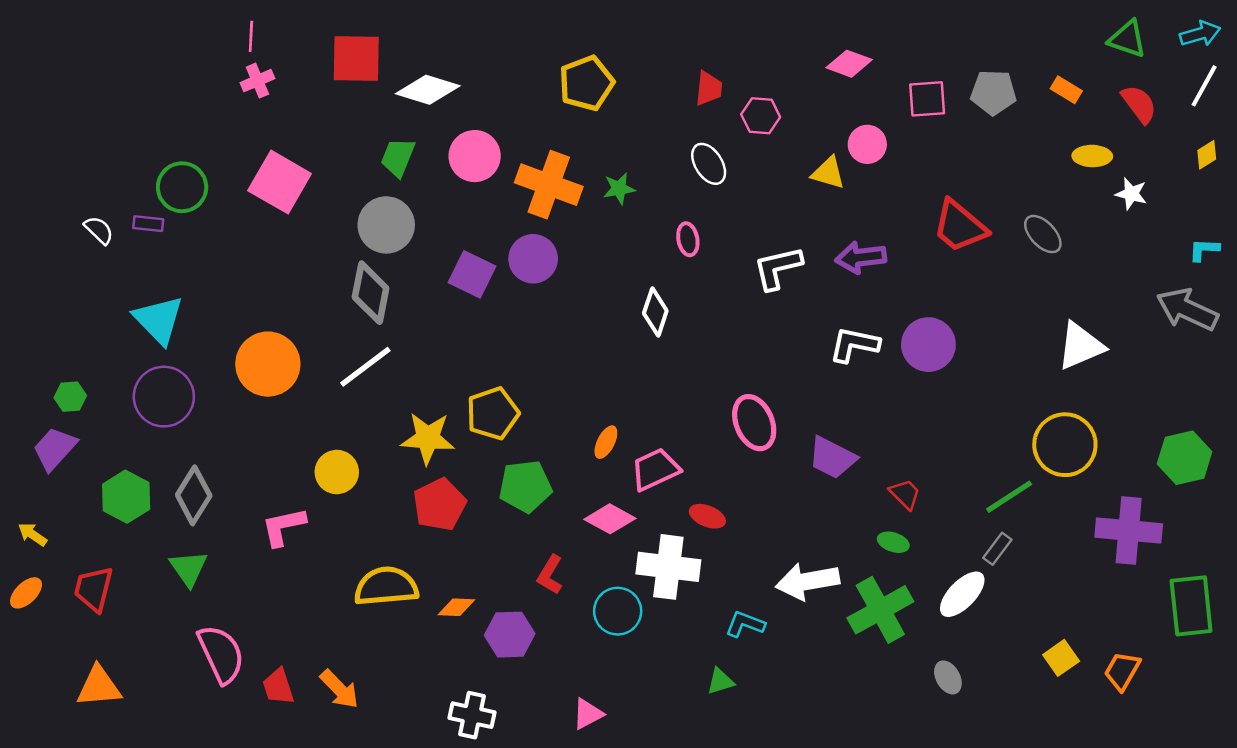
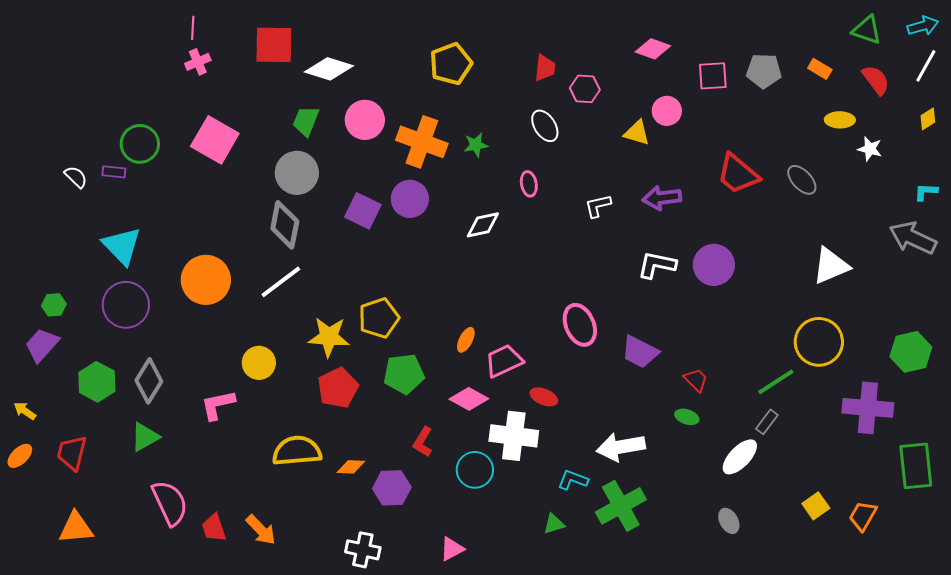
white L-shape: (778, 268) -> (598, 206), size x0.7
white diamond: (655, 312) -> (483, 225), moved, turned 60
green triangle: (189, 568) -> (145, 437), turned 36
green cross: (880, 610) -> (621, 506), moved

